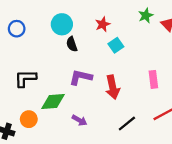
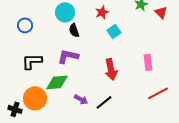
blue circle: (17, 29) -> (25, 25), moved
purple L-shape: (81, 77) -> (68, 56), moved
orange circle: (29, 119) -> (35, 98), size x1.5
black line: (127, 124) -> (104, 102), moved

